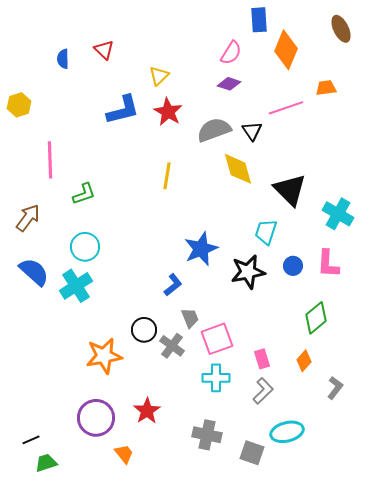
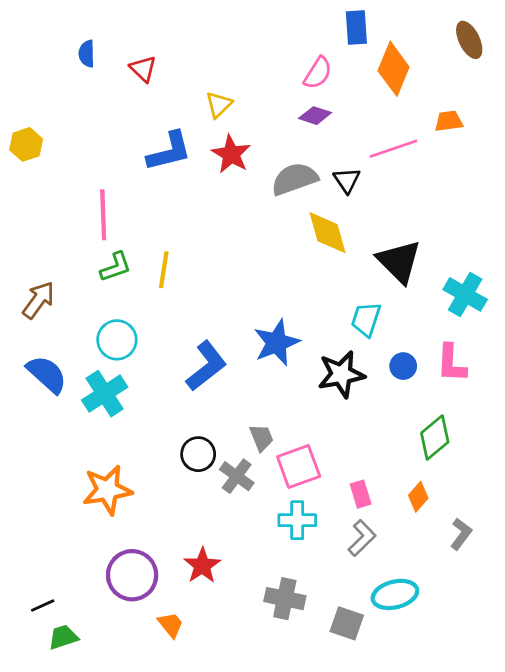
blue semicircle: (63, 59) -> (87, 54), moved
pink line: (50, 160) -> (103, 215), moved
yellow line: (167, 176) -> (164, 270), moved
blue L-shape: (173, 285) -> (206, 366), moved, size x1.6
orange star: (104, 356) -> (107, 490), moved

